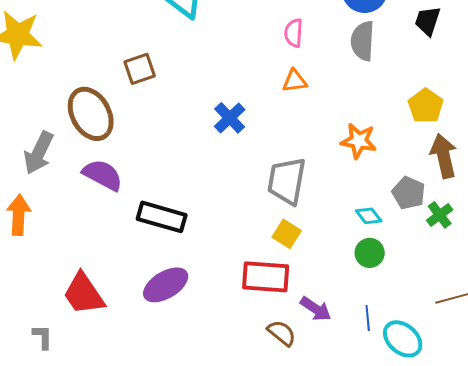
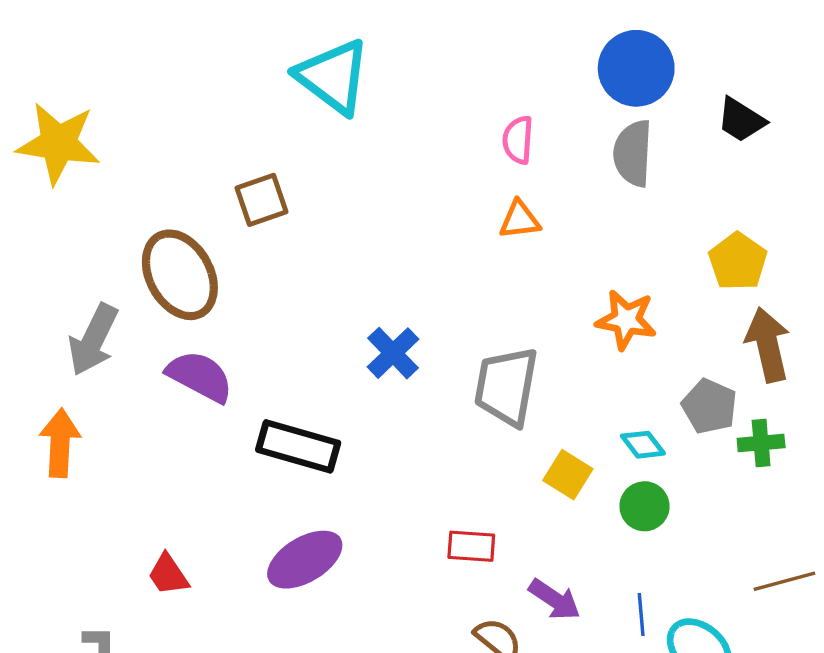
black trapezoid: (428, 21) -> (741, 120), turned -76
blue cross: (230, 118) -> (393, 353), moved
green cross: (440, 215) -> (761, 443), turned 32
yellow square: (287, 234) -> (568, 475), moved
red rectangle: (266, 277) -> (471, 546), size x0.6
red trapezoid: (84, 294) -> (168, 575), size x0.6

